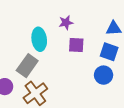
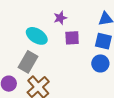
cyan ellipse: (39, 39) -> (37, 36), turned -45

